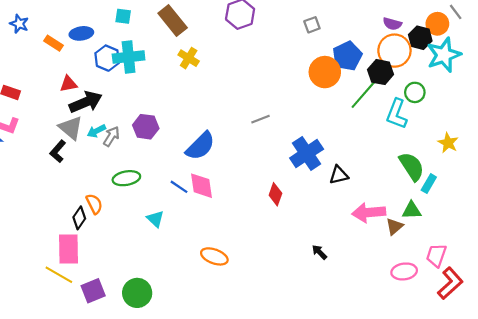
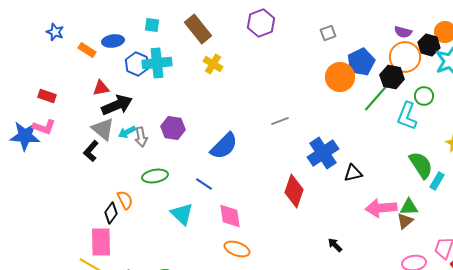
gray arrow: (111, 136) -> (141, 137), turned 138
pink diamond: (201, 186) -> (230, 216), moved
red diamond: (275, 194) -> (294, 191), size x1.5
green triangle: (412, 210) -> (409, 207), moved
cyan triangle: (155, 219) -> (182, 214), size x1.4

